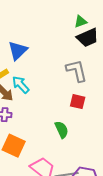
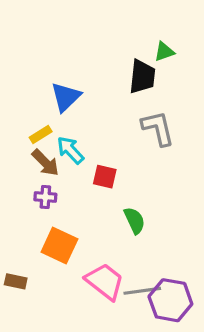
black trapezoid: (88, 38) -> (142, 77), moved, turned -60
red square: (78, 102) -> (105, 177), moved

